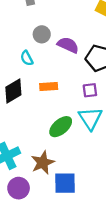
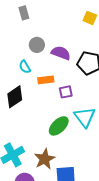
orange rectangle: (49, 87) -> (46, 80), moved
purple square: (90, 90) -> (66, 92), moved

